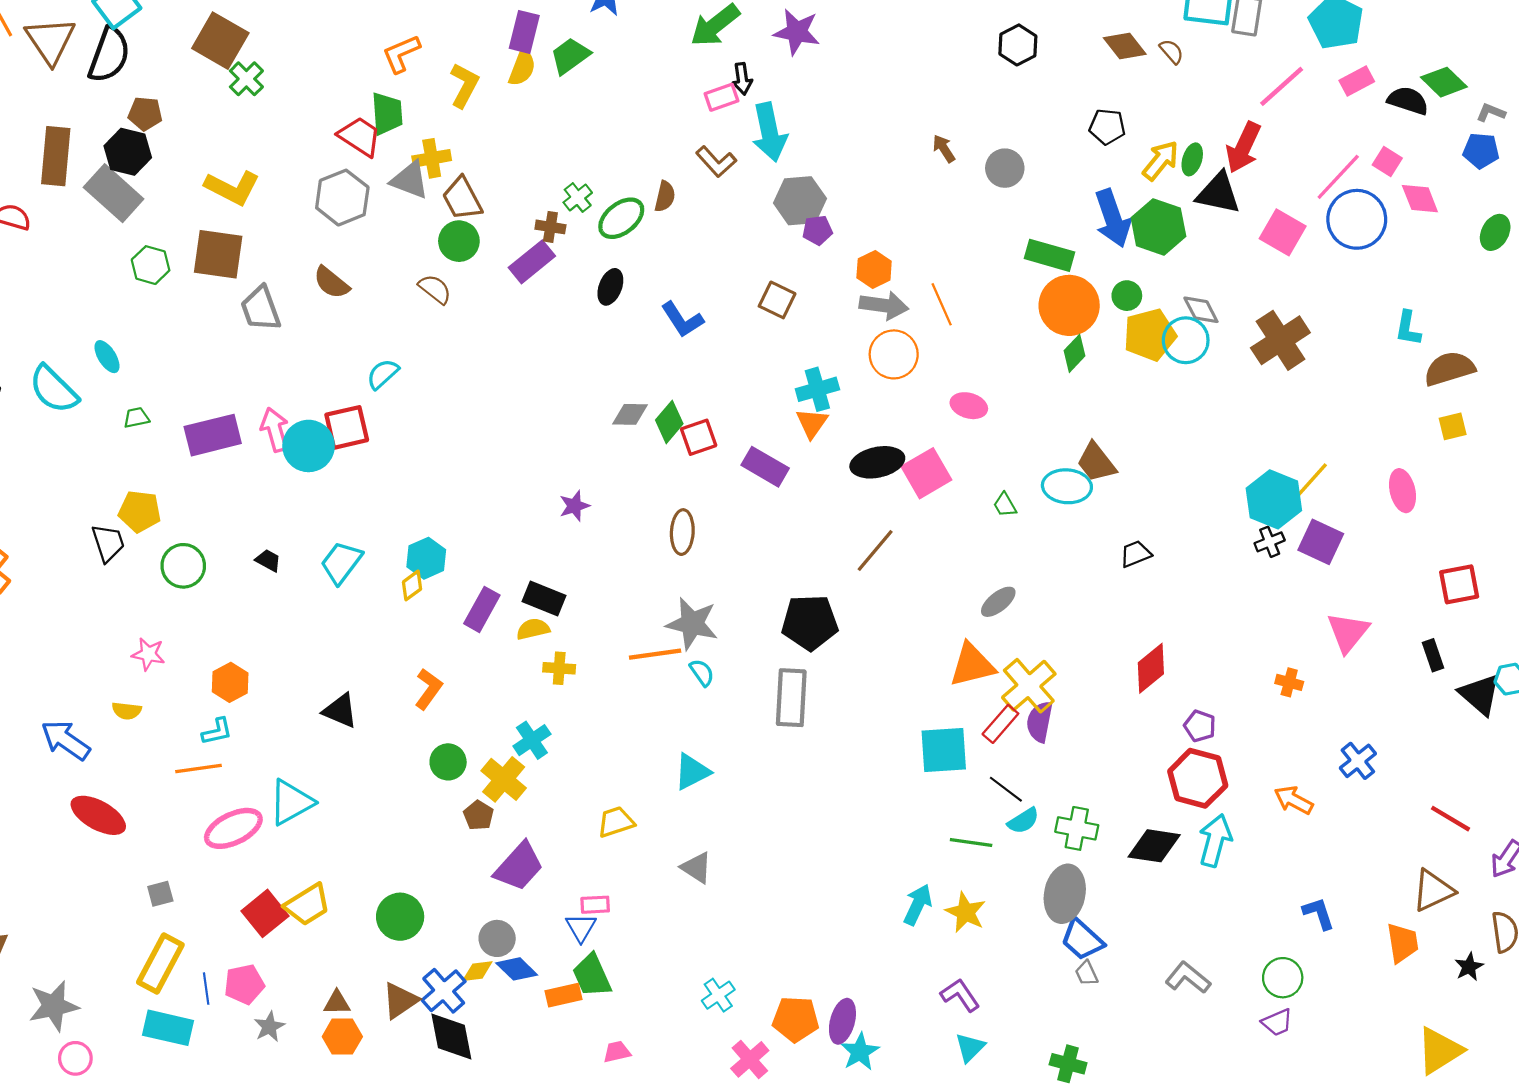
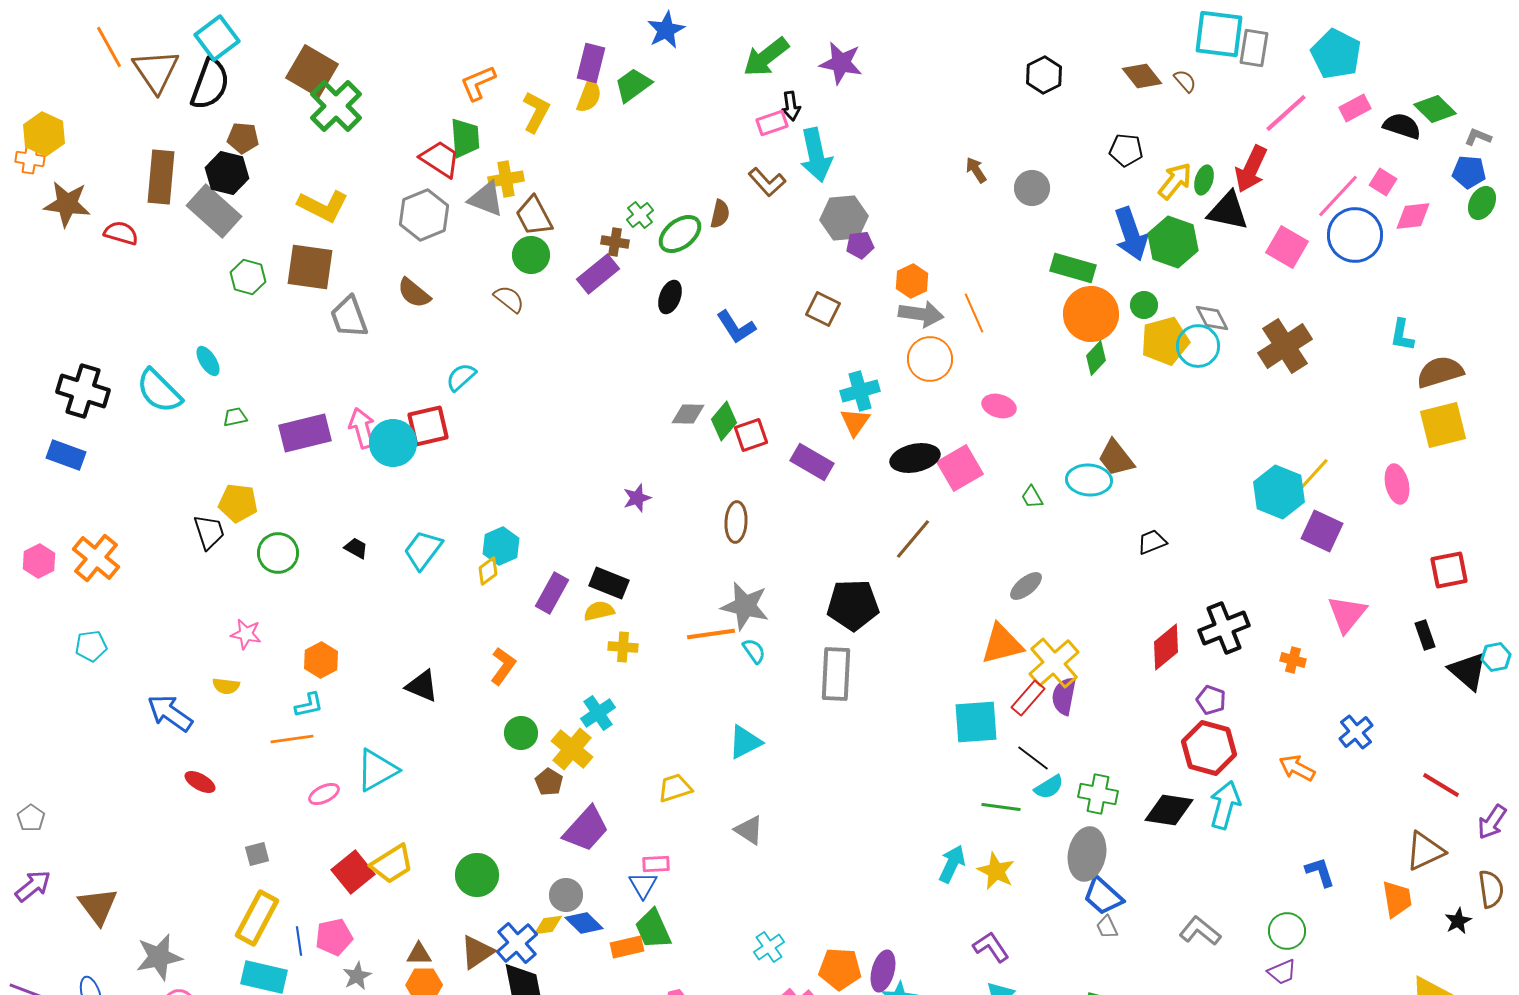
green cross: (246, 79) -> (336, 106), size x1.6
pink diamond: (1420, 199) -> (1413, 216), turned -75
green ellipse: (1495, 232) -> (1482, 203), moved
yellow square: (1453, 426) -> (1443, 425), size x1.8
black cross: (1270, 542) -> (1224, 628), moved, size x1.8
red ellipse: (98, 815) -> (200, 782), size x0.6
pink ellipse: (233, 828) -> (324, 794), size x0.6

